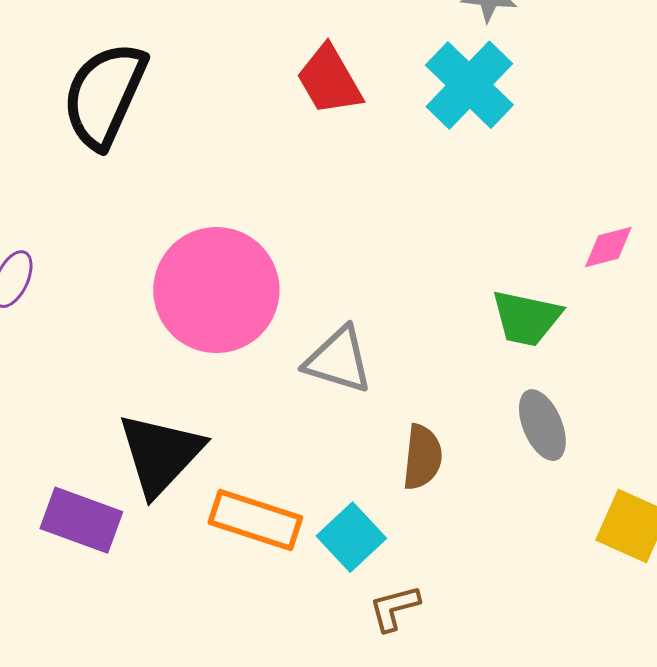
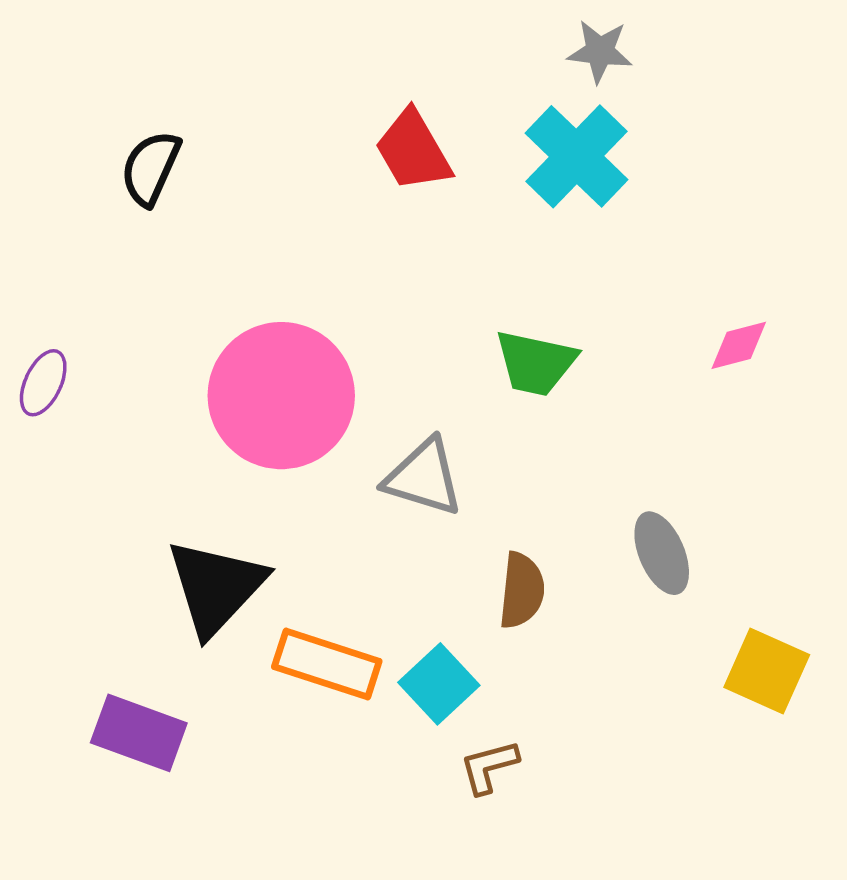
black semicircle: (104, 95) -> (151, 168), size x0.6
green trapezoid: (526, 318) -> (536, 363), moved
purple rectangle: (81, 520) -> (139, 733), moved

